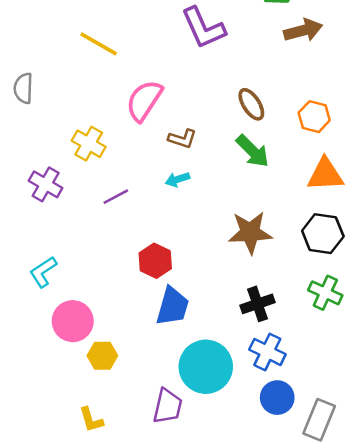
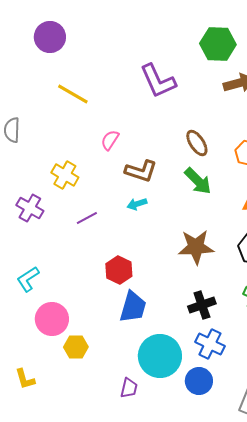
pink semicircle: (144, 101) -> (110, 140), size x0.6
brown L-shape: (182, 139) -> (141, 171), size x1.4
blue circle: (277, 398) -> (199, 381), moved
purple trapezoid: (168, 406) -> (129, 388), size x0.7
yellow L-shape: (91, 420) -> (25, 379), moved

